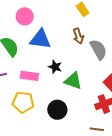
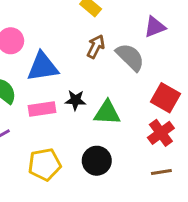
brown arrow: (78, 36) -> (96, 46), turned -119
pink rectangle: (29, 76) -> (42, 109), moved

